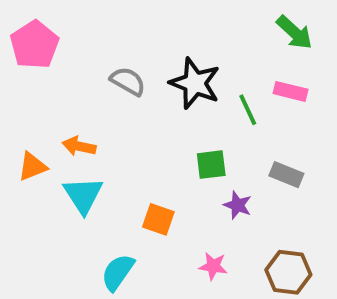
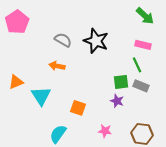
green line: (248, 110) -> (137, 65), moved
orange arrow: (79, 146) -> (57, 66), moved
green square: (211, 165) -> (121, 82), moved

